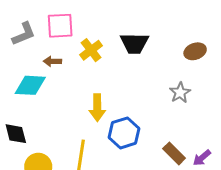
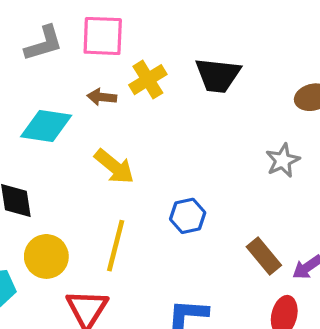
brown arrow: (52, 61) -> (102, 97), moved
yellow arrow: (97, 108) -> (114, 167), moved, turned -56
blue hexagon: (124, 133) -> (188, 216), size x0.7

